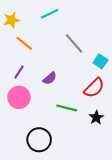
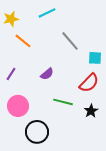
cyan square: (100, 61) -> (95, 58), turned -32
purple line: (19, 72) -> (11, 74), moved
pink circle: (19, 97) -> (18, 106), moved

